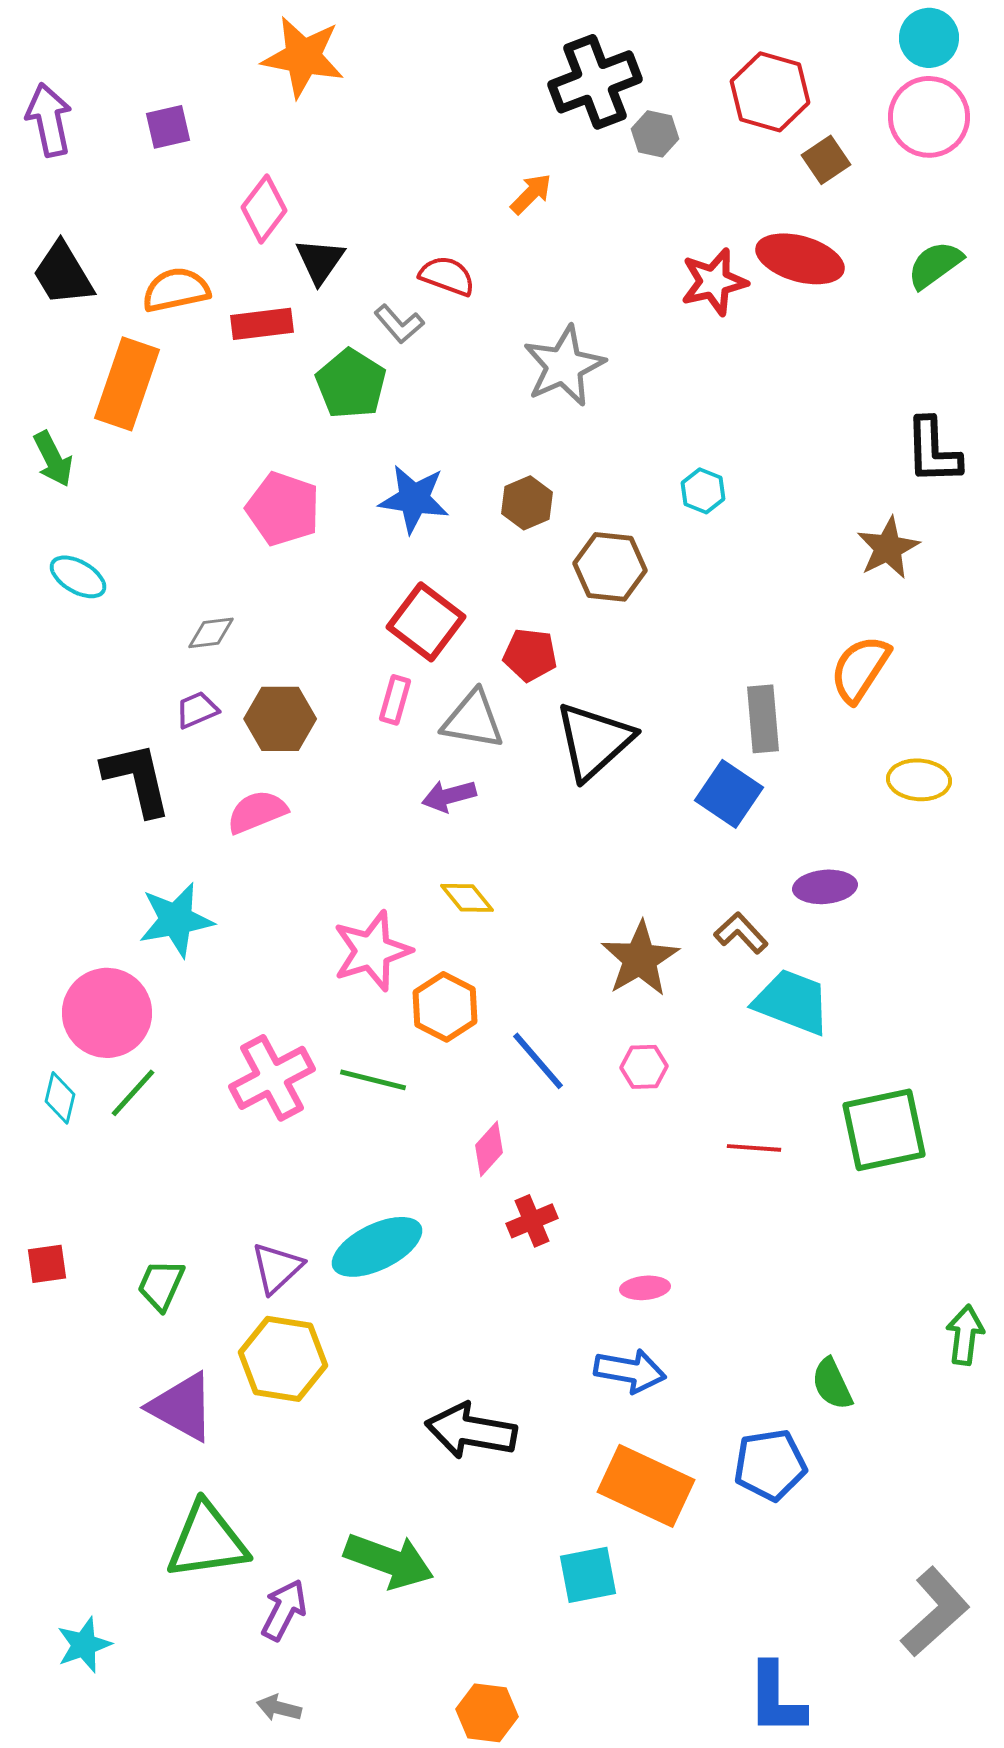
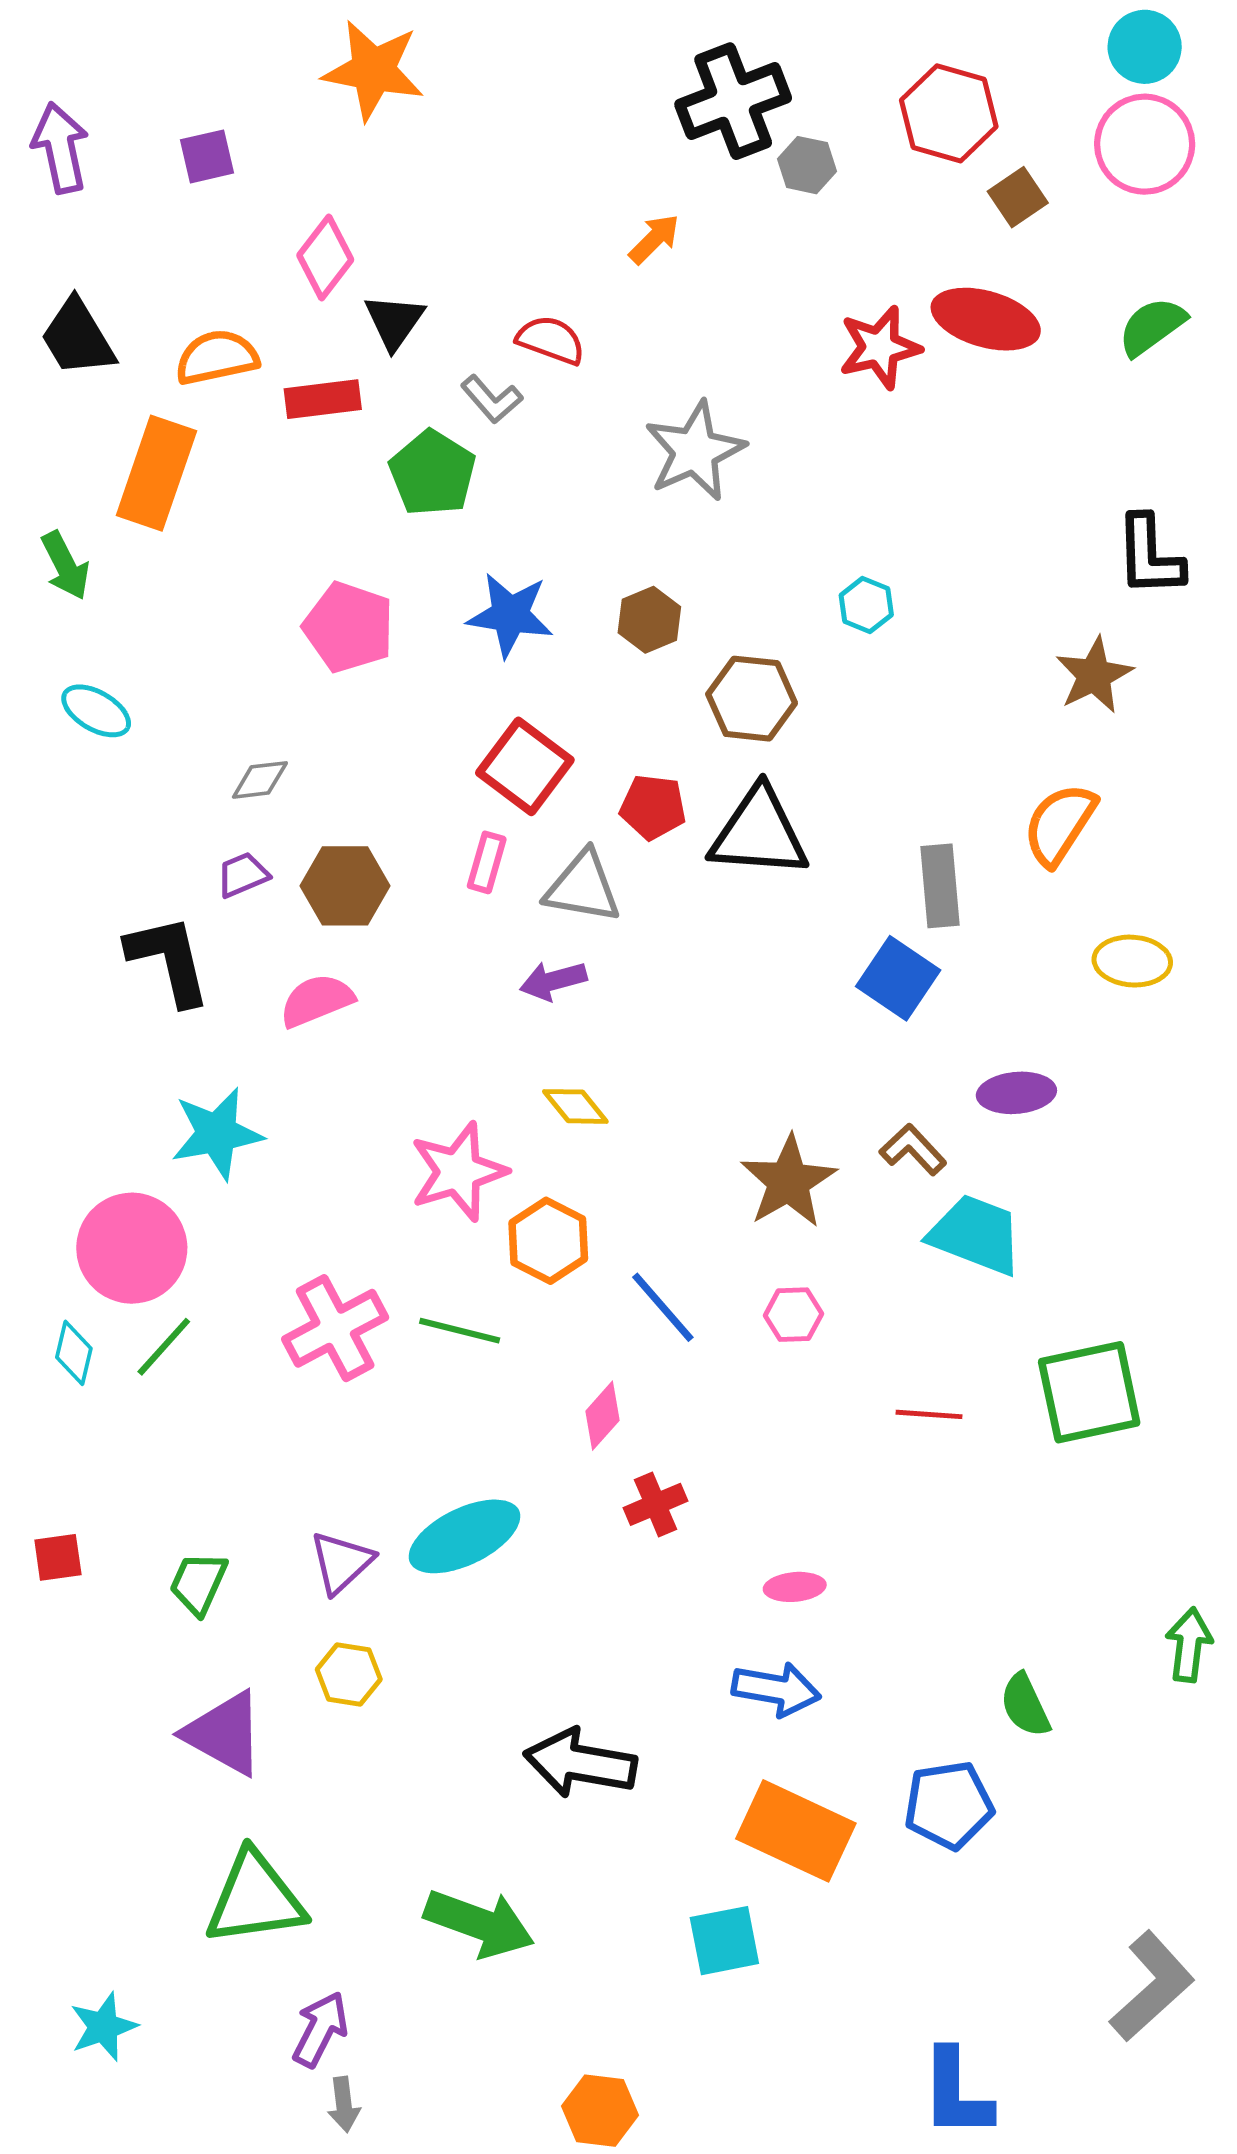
black triangle: (594, 741) -> (759, 833), moved, turned 46
yellow hexagon: (283, 1359) -> (349, 1674), size x0.6
purple arrow: (284, 1610) -> (320, 2029), moved
gray arrow: (279, 1708) -> (344, 2104), turned -111

